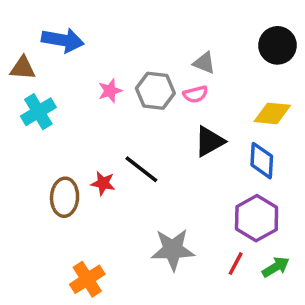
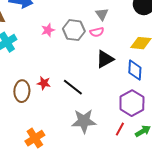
gray triangle: (204, 63) -> (102, 14), turned 32
black line: (141, 169) -> (73, 87), moved

